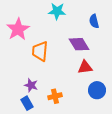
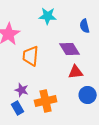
orange cross: (55, 96) -> (46, 101), size x1.5

